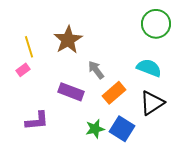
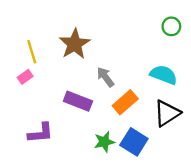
green circle: (156, 24) -> (171, 26), size x0.6

